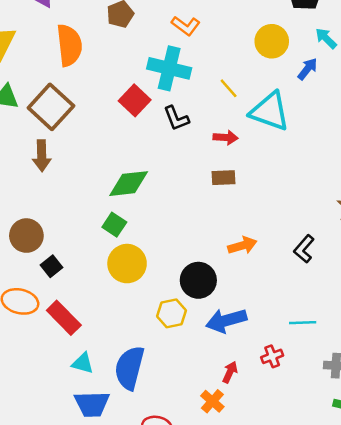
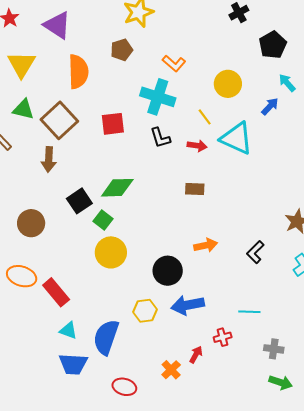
yellow circle: (272, 41) -> (228, 84), moved
red square: (135, 100) -> (113, 124), moved, turned 35
red arrow: (226, 137) -> (197, 146), moved
black square: (51, 266) -> (79, 201), moved, size x1.4
yellow hexagon: (172, 313) -> (145, 311), moved
red arrow: (230, 372) -> (196, 355), moved

